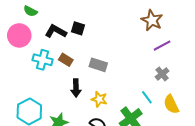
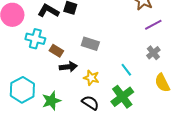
brown rectangle: (66, 60) -> (56, 51), moved
black arrow: (76, 88) -> (68, 67), turned -96
cyan line: (147, 97) -> (126, 70), moved

